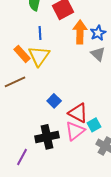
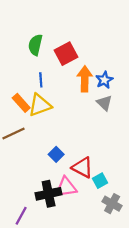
yellow triangle: (39, 56) -> (40, 105), turned 35
pink triangle: (75, 131) -> (66, 187), moved, turned 30

